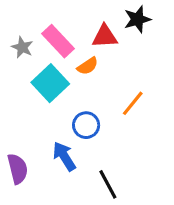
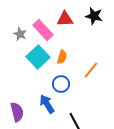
black star: (137, 19) -> (94, 16), turned 30
red triangle: (105, 36) -> (65, 19), moved
orange semicircle: (88, 66) -> (62, 57), moved, turned -40

